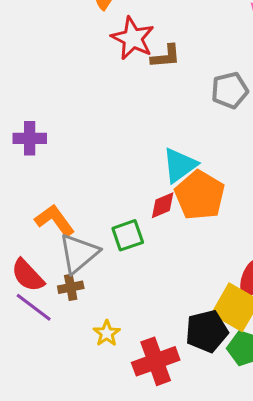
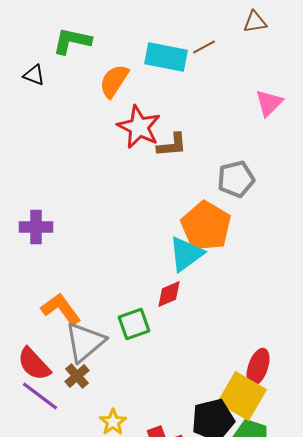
orange pentagon: (200, 195) -> (206, 226), moved
brown cross: (71, 287) -> (77, 376), turned -30

